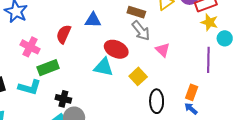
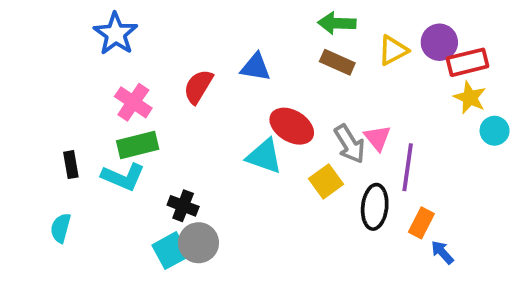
gray arrow: (141, 31) -> (350, 144), moved
purple line: (208, 60) -> (408, 167), moved
green rectangle: (48, 68) -> (138, 145), moved
black ellipse: (157, 101) -> (375, 207), moved
blue arrow: (191, 109) -> (442, 252), moved

